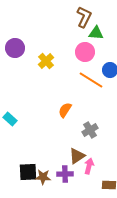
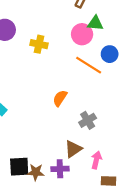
green triangle: (96, 33) -> (95, 23), moved
yellow cross: (46, 61) -> (39, 44), turned -35
pink arrow: (89, 166) -> (96, 160), moved

